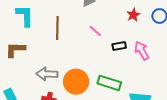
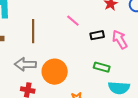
brown line: (57, 28) -> (33, 31), moved
green rectangle: (109, 83) -> (102, 67), moved, size x0.7

